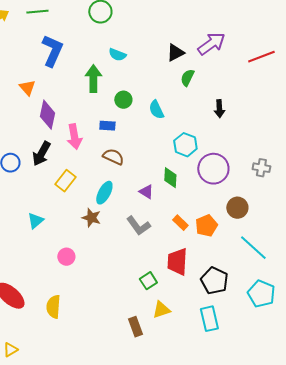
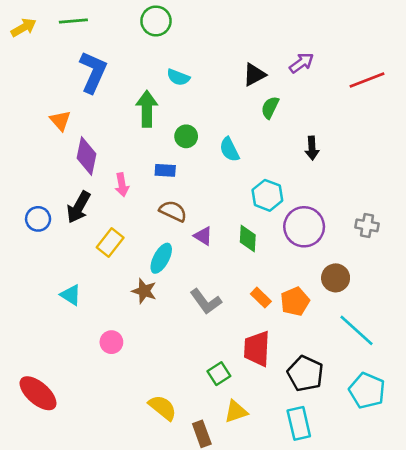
purple arrow: (211, 44) -> (301, 63), size x0.7
pink arrow: (74, 137) -> (122, 185), size x0.7
purple triangle: (146, 192) -> (203, 236), moved
cyan triangle: (35, 221) -> (71, 295), turned -48
yellow semicircle: (53, 307) -> (163, 408), moved, turned 125

